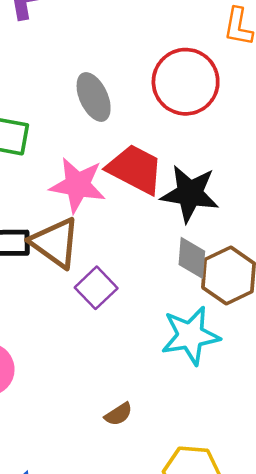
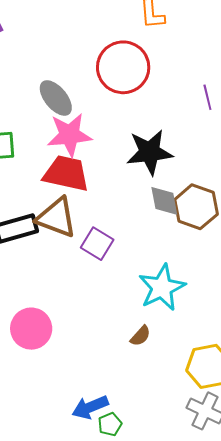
red trapezoid: (135, 169) -> (66, 173), moved
pink star: (78, 185) -> (69, 135), moved
cyan star: (190, 336) -> (162, 288), moved

